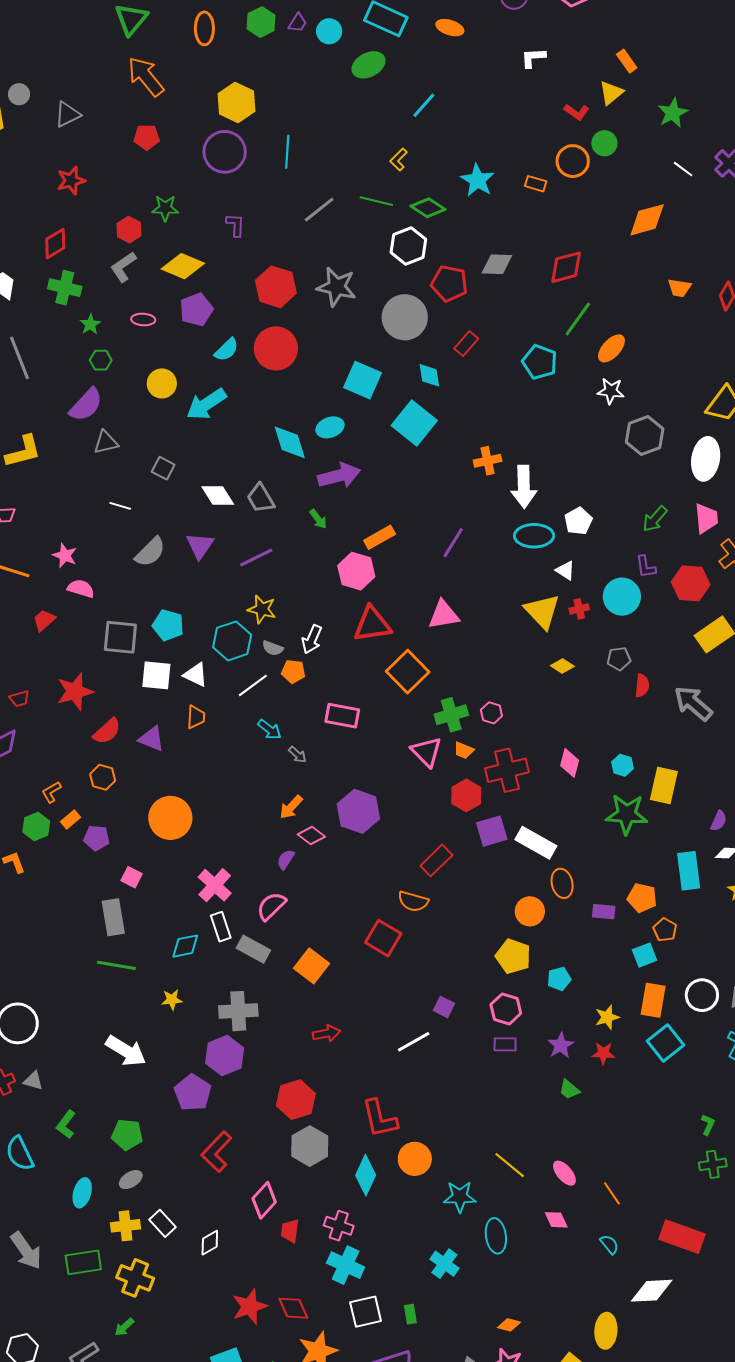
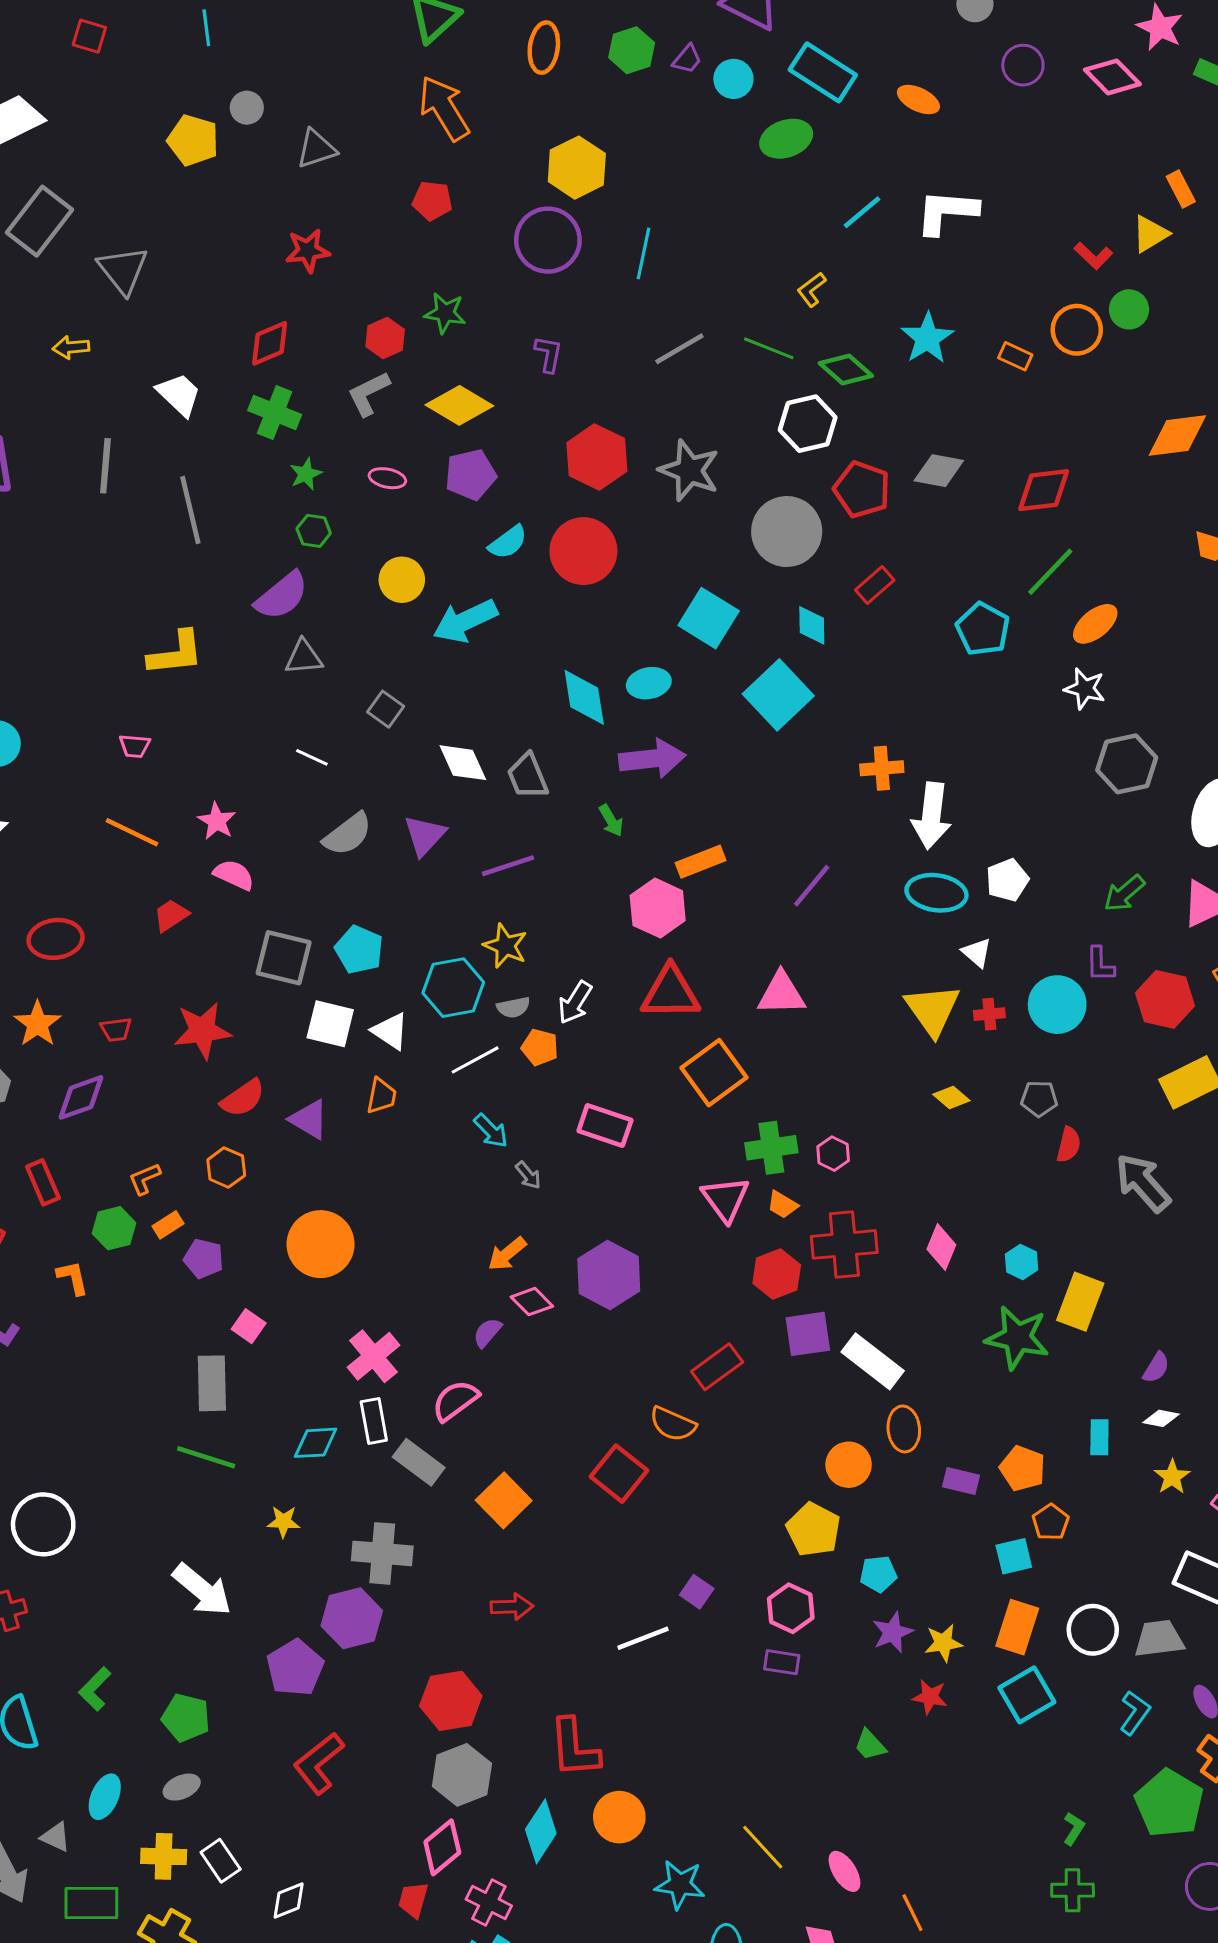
white L-shape: (533, 58) -> (947, 212), moved, size x1.6
gray semicircle: (273, 648) -> (513, 1007), turned -40
cyan rectangle: (689, 871) -> (1099, 1437), size x0.6
purple star: (561, 1045) -> (893, 1632), moved
gray triangle: (33, 1081) -> (56, 1837), moved
pink diamond: (264, 1200) -> (442, 1847), moved

